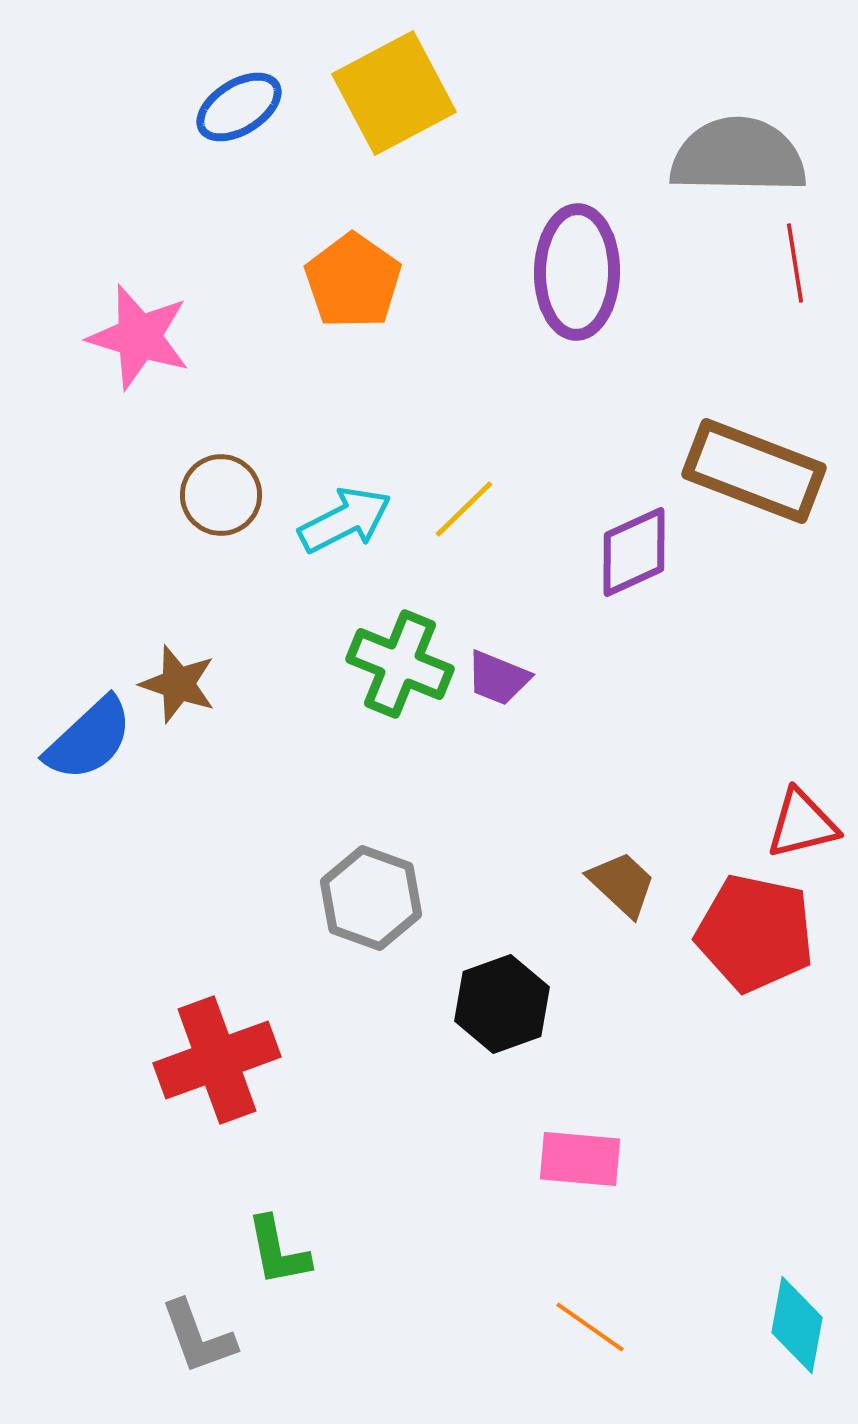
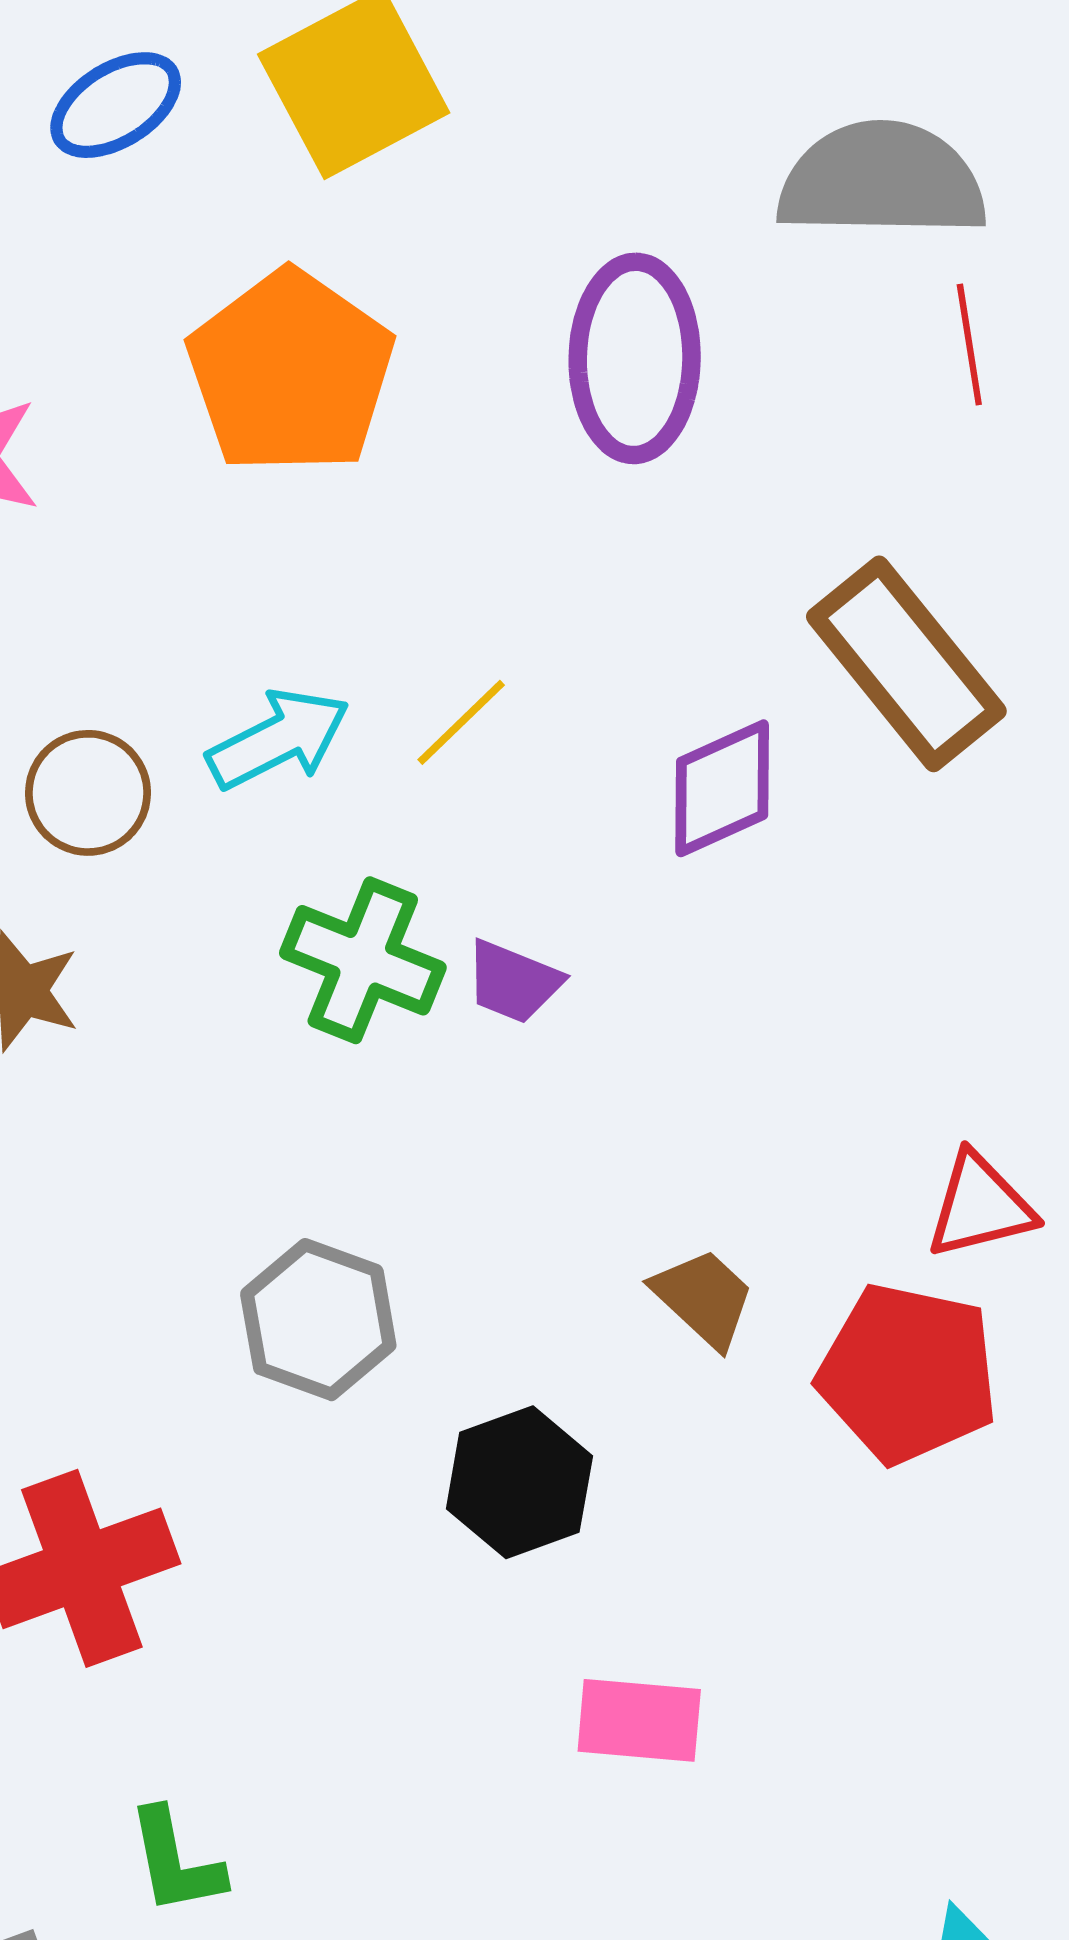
orange pentagon: (353, 281) -> (291, 372), size x1.4
brown rectangle: (754, 471) -> (906, 664), turned 30
brown circle: (221, 495) -> (88, 793), moved

